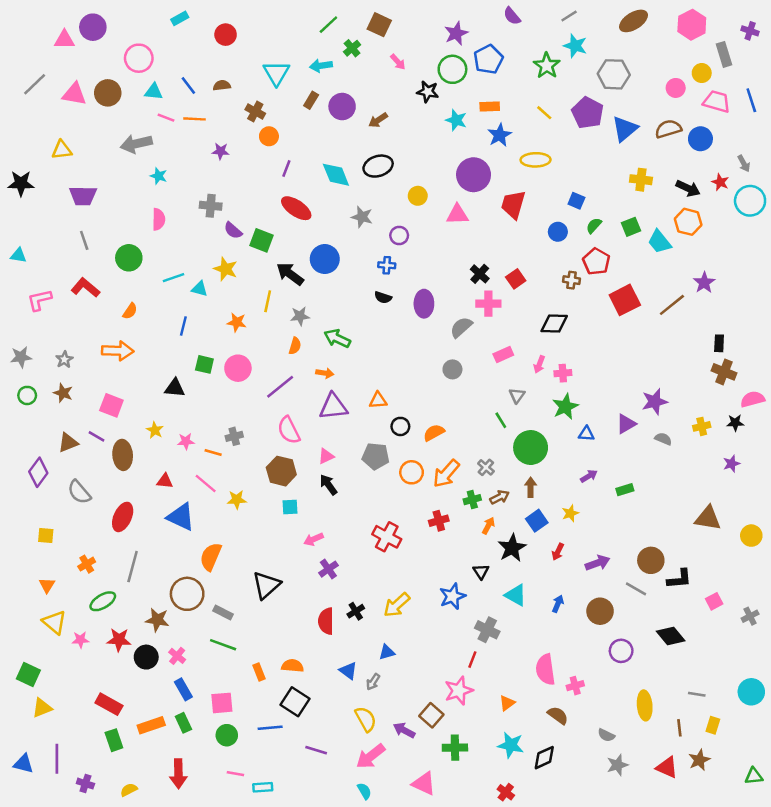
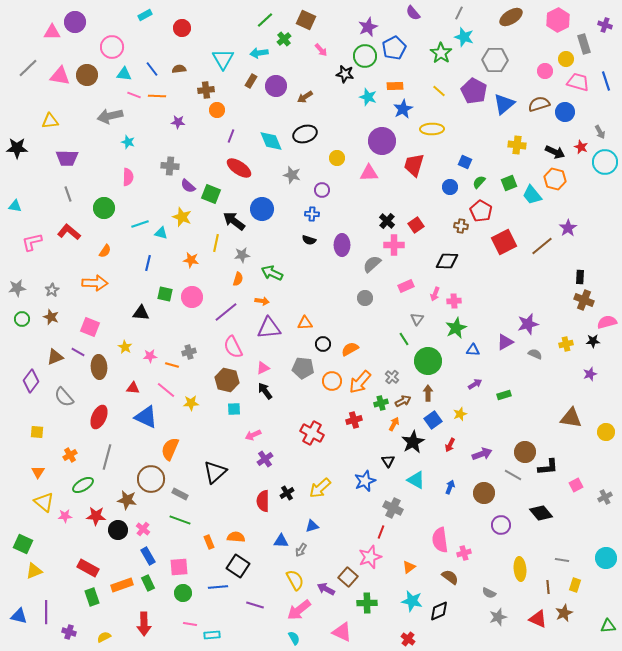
gray line: (569, 16) -> (459, 13), turned -32
brown cross: (255, 111) -> (206, 90), turned -35
blue triangle: (348, 671) -> (281, 541), turned -35

